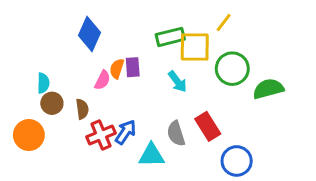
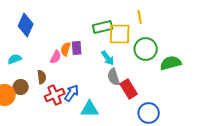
yellow line: (224, 22) -> (140, 17), turned -48
blue diamond: (89, 34) -> (26, 25), moved
cyan semicircle: (43, 83) -> (15, 59), turned -112
brown circle: (52, 103) -> (21, 87), moved
gray semicircle: (176, 134) -> (114, 77), moved

